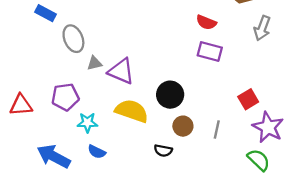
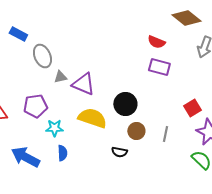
blue semicircle: (97, 152) -> (62, 153), turned -119

